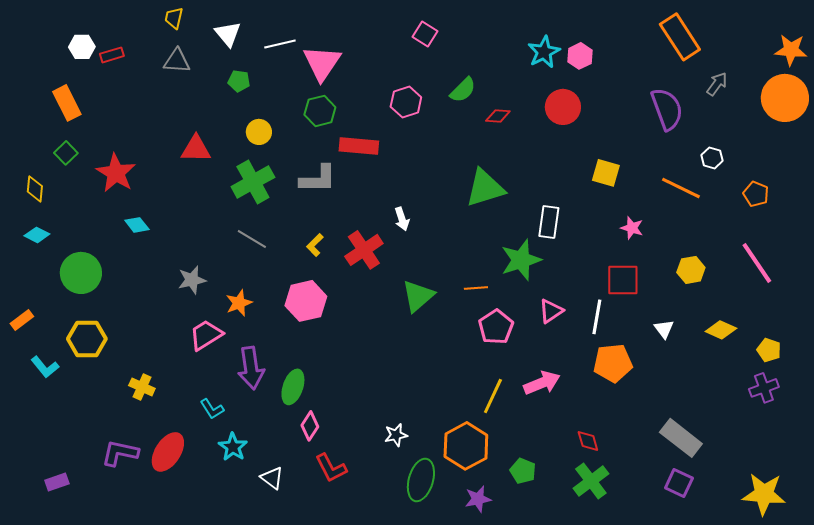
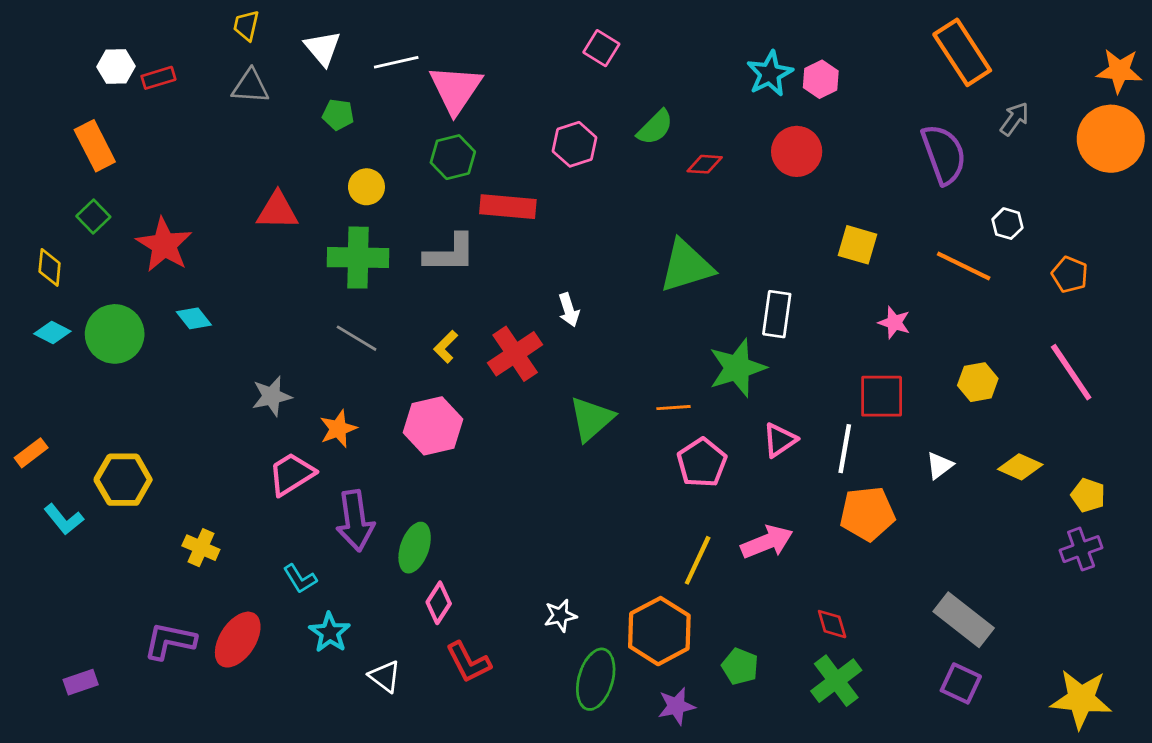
green cross: (253, 182) -> (358, 258), turned 30
green circle: (81, 273) -> (115, 334), moved
white triangle: (664, 329) -> (940, 466), turned 30

